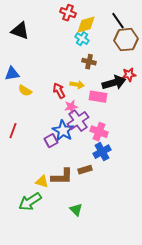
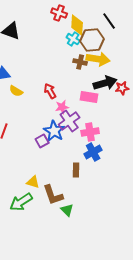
yellow diamond: (86, 25) -> (77, 25), turned -70
brown hexagon: (126, 40) -> (92, 40), moved
red star: (129, 75) -> (122, 88), moved
yellow arrow: (77, 85) -> (98, 59), moved, size x1.6
pink cross: (99, 132) -> (90, 132), turned -30
brown rectangle: (85, 170) -> (76, 170), turned -72
brown L-shape: (62, 177) -> (53, 195), moved, turned 70

